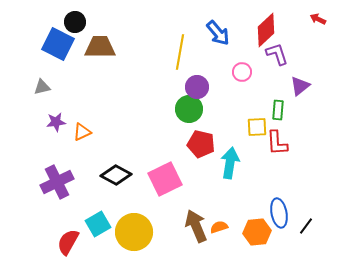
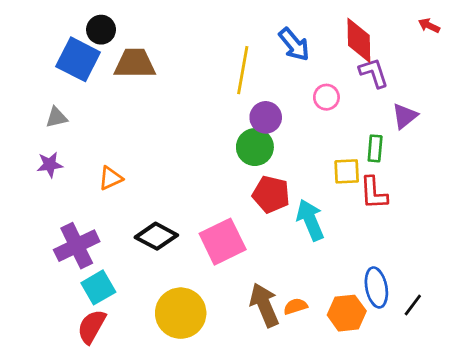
red diamond: (266, 30) -> (359, 40), turned -48
purple star: (56, 122) -> (50, 165), moved
cyan arrow: (230, 163) -> (310, 220), turned -32
cyan square: (98, 224) -> (98, 287), moved

